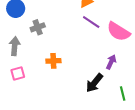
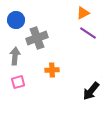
gray cross: (38, 27) -> (37, 38), size x1.5

